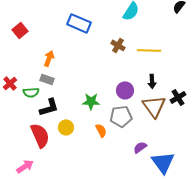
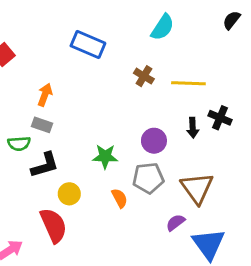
black cross: (178, 97) -> (220, 118), moved, turned -35
brown triangle: (154, 106) -> (197, 188), moved
red semicircle: (40, 135) -> (53, 225), moved

